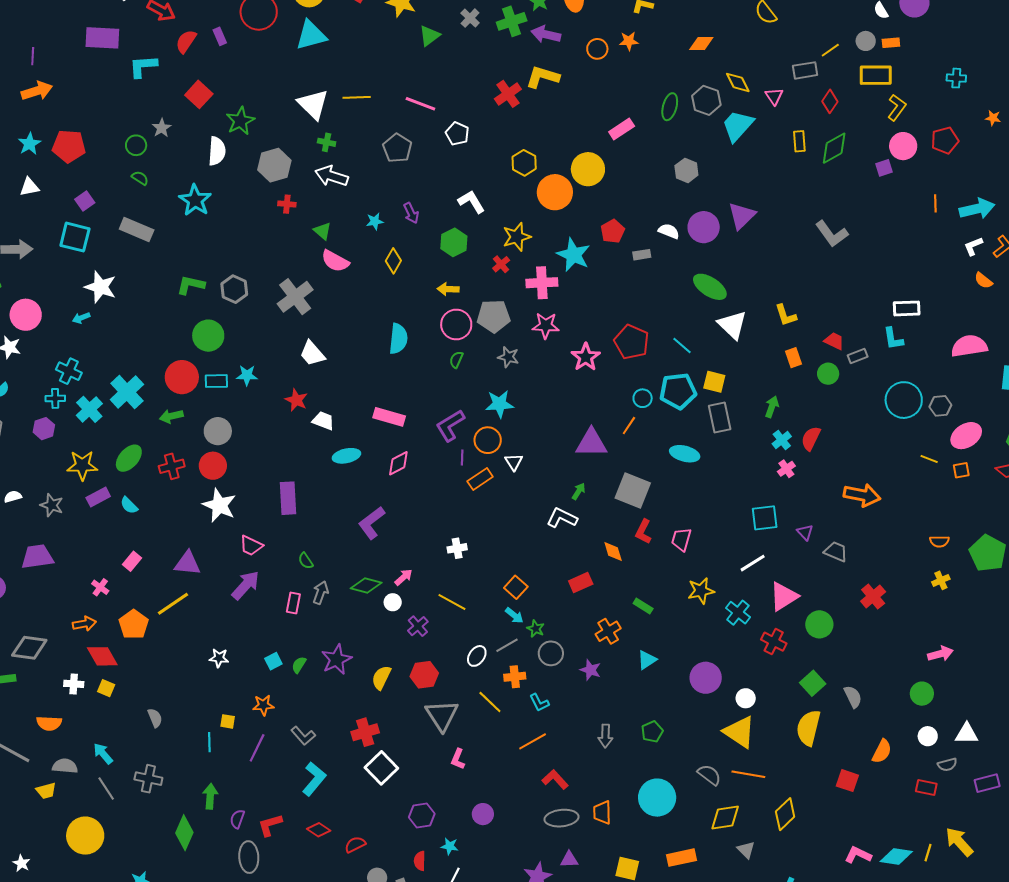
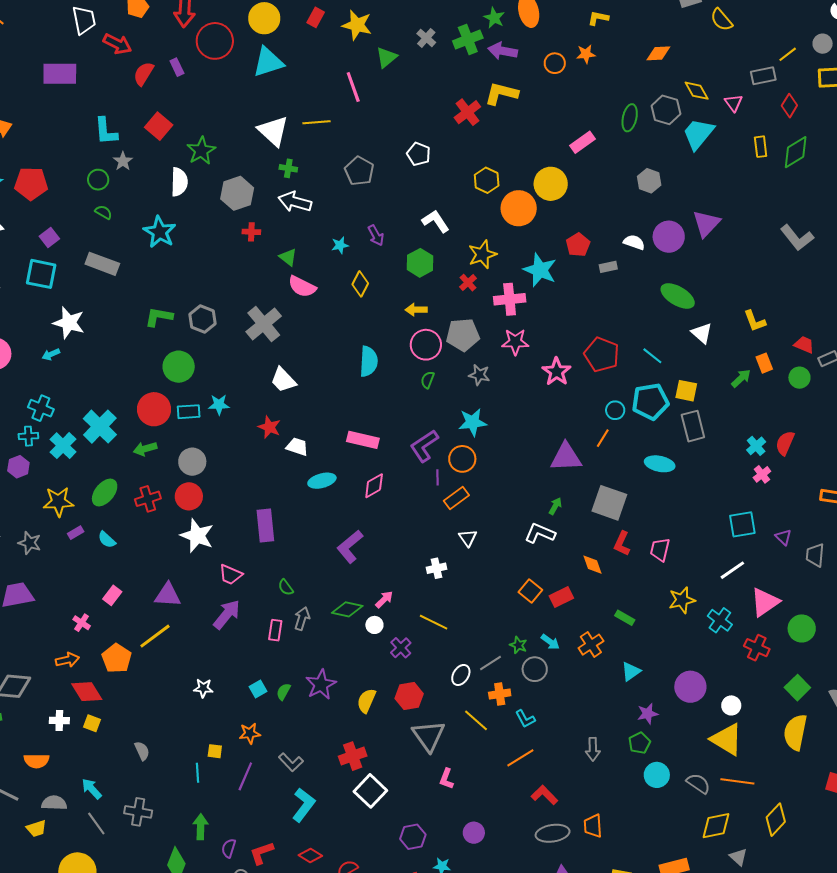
cyan L-shape: (143, 66) -> (106, 131), moved, turned -88
pink line: (420, 104) -> (353, 87), moved, turned 52
white triangle: (732, 325) -> (702, 333), size x0.7
green arrow: (772, 407) -> (741, 378), moved, turned 30
white triangle: (514, 462) -> (468, 538), moved
purple rectangle: (98, 497) -> (76, 533), size x0.7
gray trapezoid: (836, 552) -> (815, 555), turned -105
orange square: (516, 587) -> (530, 591), moved
cyan arrow: (514, 615) -> (550, 642), moved
purple star: (590, 670) -> (648, 714), moved, turned -30
cyan circle: (657, 798) -> (657, 775), moved, size x0.7

